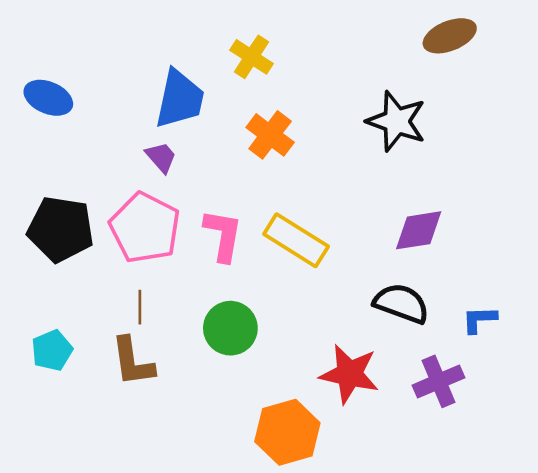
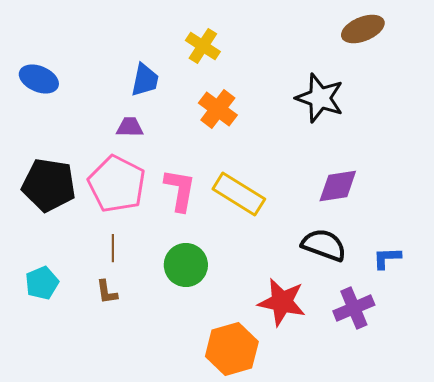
blue trapezoid: (180, 99) -> (145, 80), size x0.7
purple trapezoid: (161, 157) -> (130, 127), turned -48
brown L-shape: (133, 362) -> (107, 292), size x0.6

